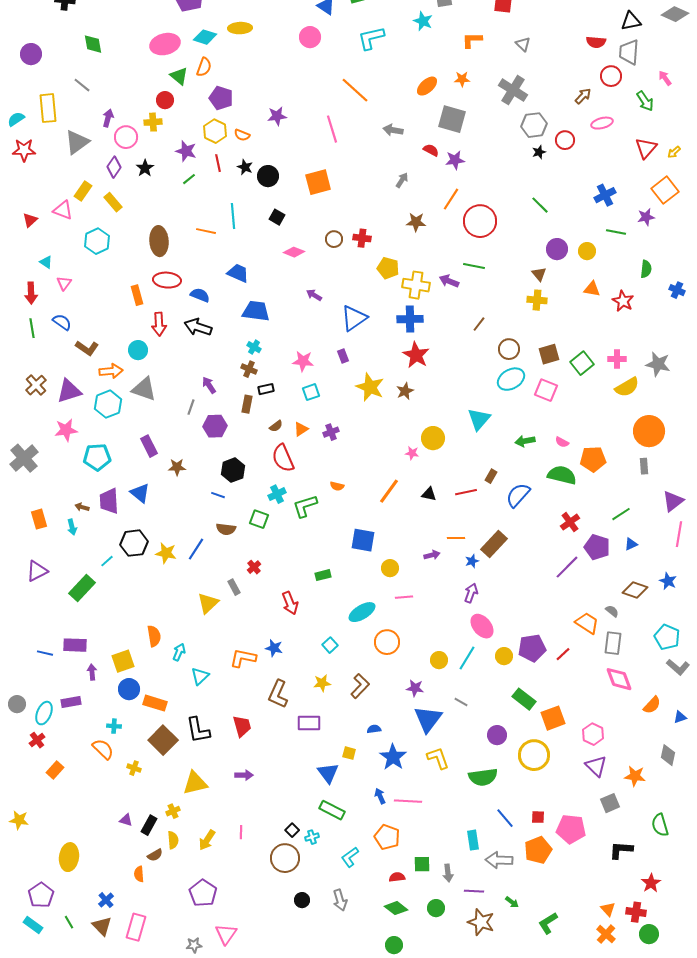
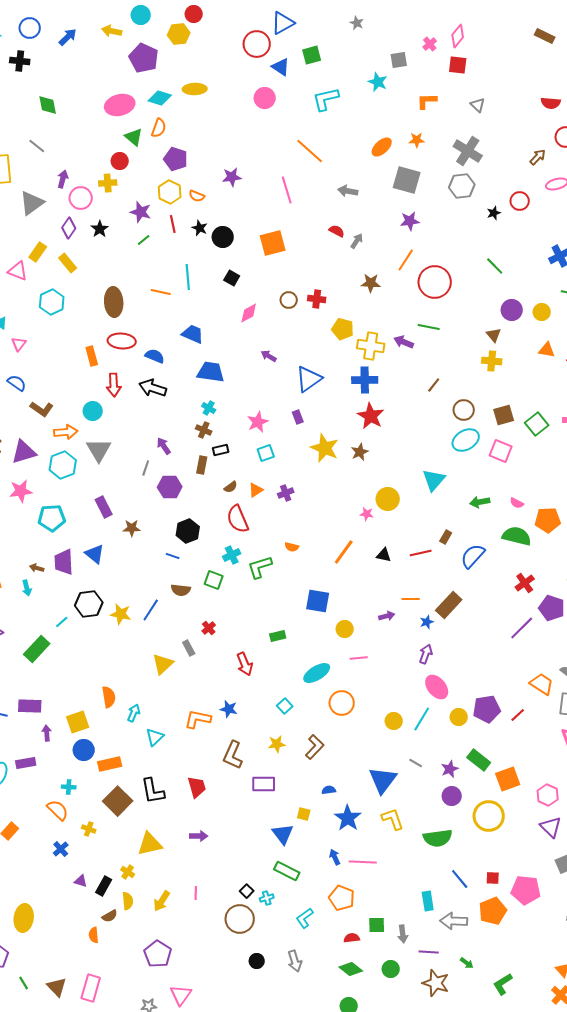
gray hexagon: (534, 125) -> (462, 186), moved
red semicircle: (431, 150) -> (337, 231), moved
pink diamond: (294, 252) -> (249, 313), turned -50
pink star: (303, 361) -> (258, 422), turned -30
gray triangle: (144, 389) -> (99, 450), turned 40
purple star: (415, 688) -> (450, 769), moved, turned -30
orange rectangle: (155, 703) -> (110, 764), turned -30
yellow cross: (173, 811) -> (128, 872), turned -32
blue cross: (106, 900) -> (61, 849), moved

